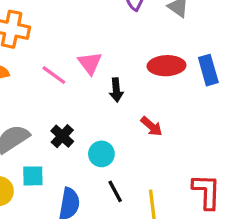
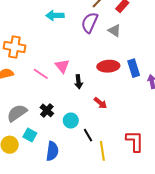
cyan square: (33, 176) -> (30, 135), turned 32
black line: (115, 191) -> (88, 135), moved

